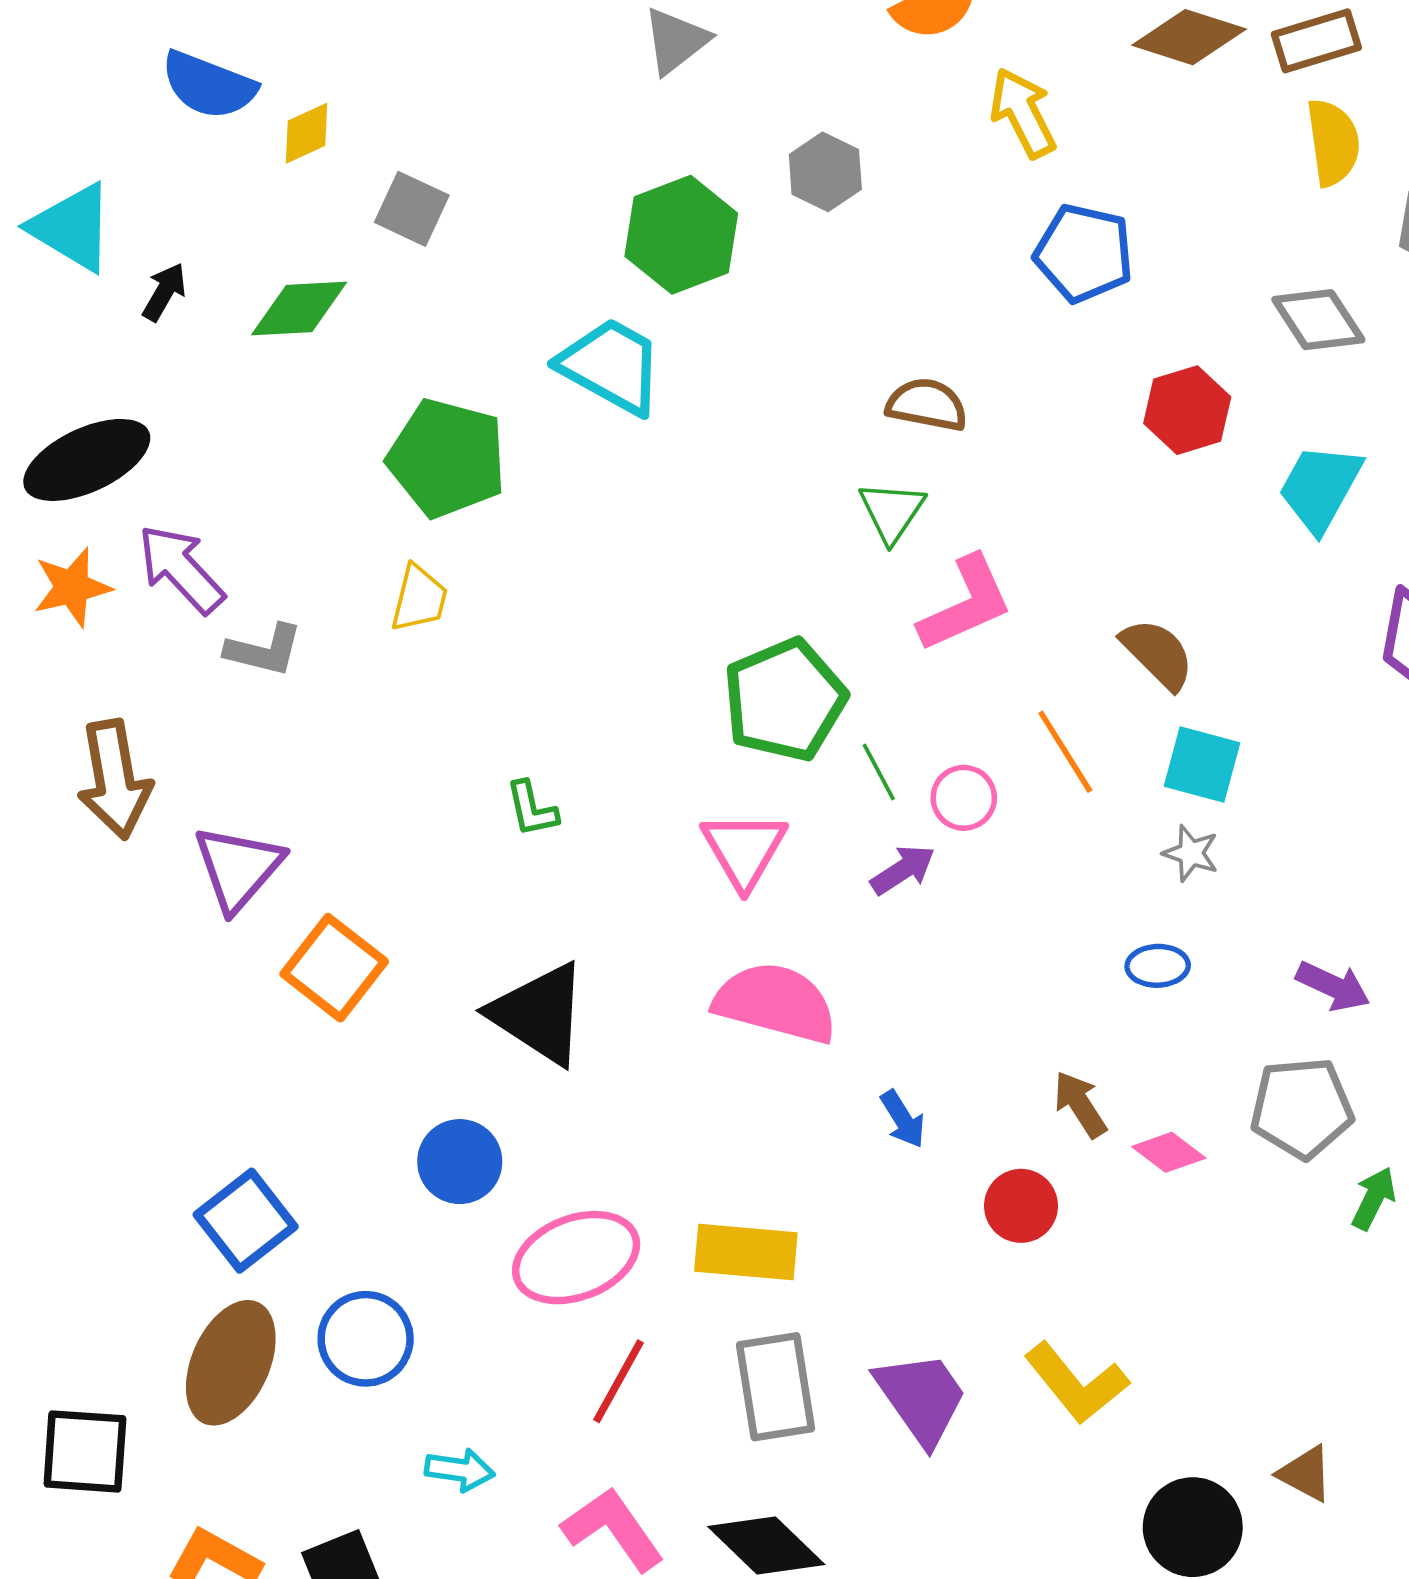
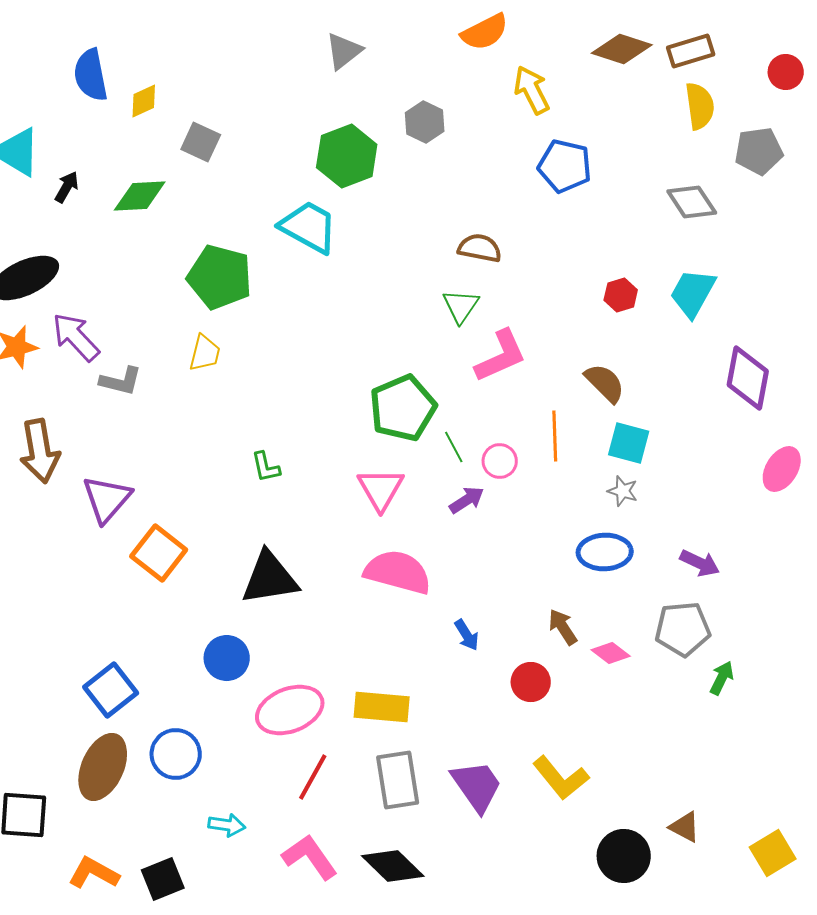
blue semicircle: (209, 85) -> (91, 75), turned 58
red hexagon: (1187, 410) -> (621, 295), moved, size x0.7
orange line: (1065, 752) -> (555, 436), turned 30
blue ellipse: (1158, 966) -> (605, 552), size x1.6
black triangle: (539, 1014) -> (270, 578), turned -42

